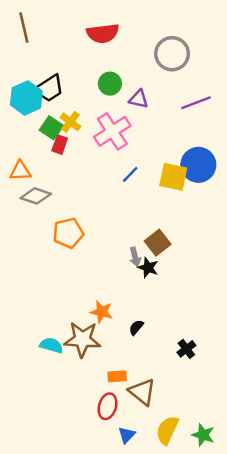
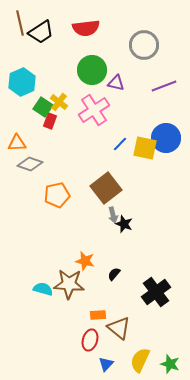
green circle: (110, 84) -> (92, 70), size x1.5
black trapezoid: (49, 88) -> (41, 32), moved
blue line: (130, 174) -> (120, 144), moved
brown square: (158, 243) -> (106, 188), moved, size x1.4
black cross: (186, 349) -> (156, 292), size x1.8

